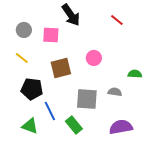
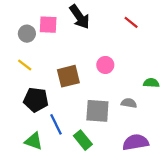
pink square: (51, 35) -> (48, 25), moved

